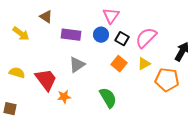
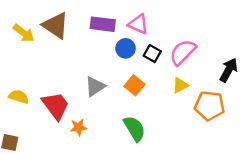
pink triangle: (111, 16) -> (138, 24), turned -42
brown triangle: (46, 17) -> (56, 25), size x1.6
yellow arrow: (21, 34) -> (24, 33), moved
purple rectangle: (71, 35) -> (103, 24), moved
orange square: (119, 64) -> (134, 85), moved

